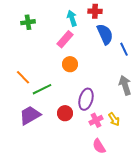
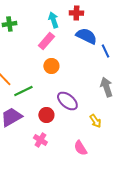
blue semicircle: (105, 34) -> (86, 36), turned -40
purple ellipse: (86, 99) -> (67, 101), turned -65
pink cross: (96, 120) -> (40, 140), moved, turned -32

